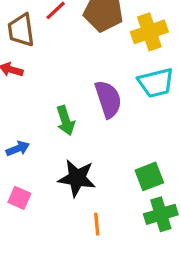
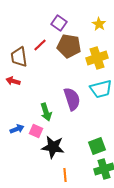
pink square: (19, 198) -> (36, 131), moved

